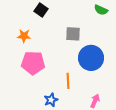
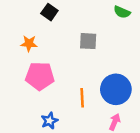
blue circle: (91, 58) -> (116, 89), moved
blue star: (51, 100) -> (49, 121), moved

